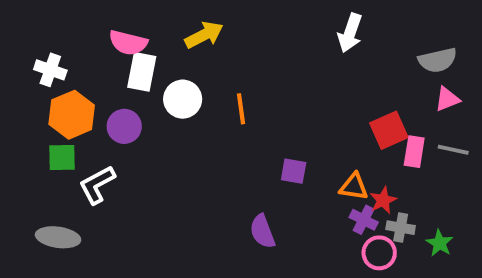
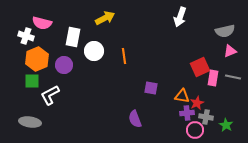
pink semicircle: (128, 43) -> (42, 23), moved
purple cross: (364, 220) -> (187, 113), turned -32

